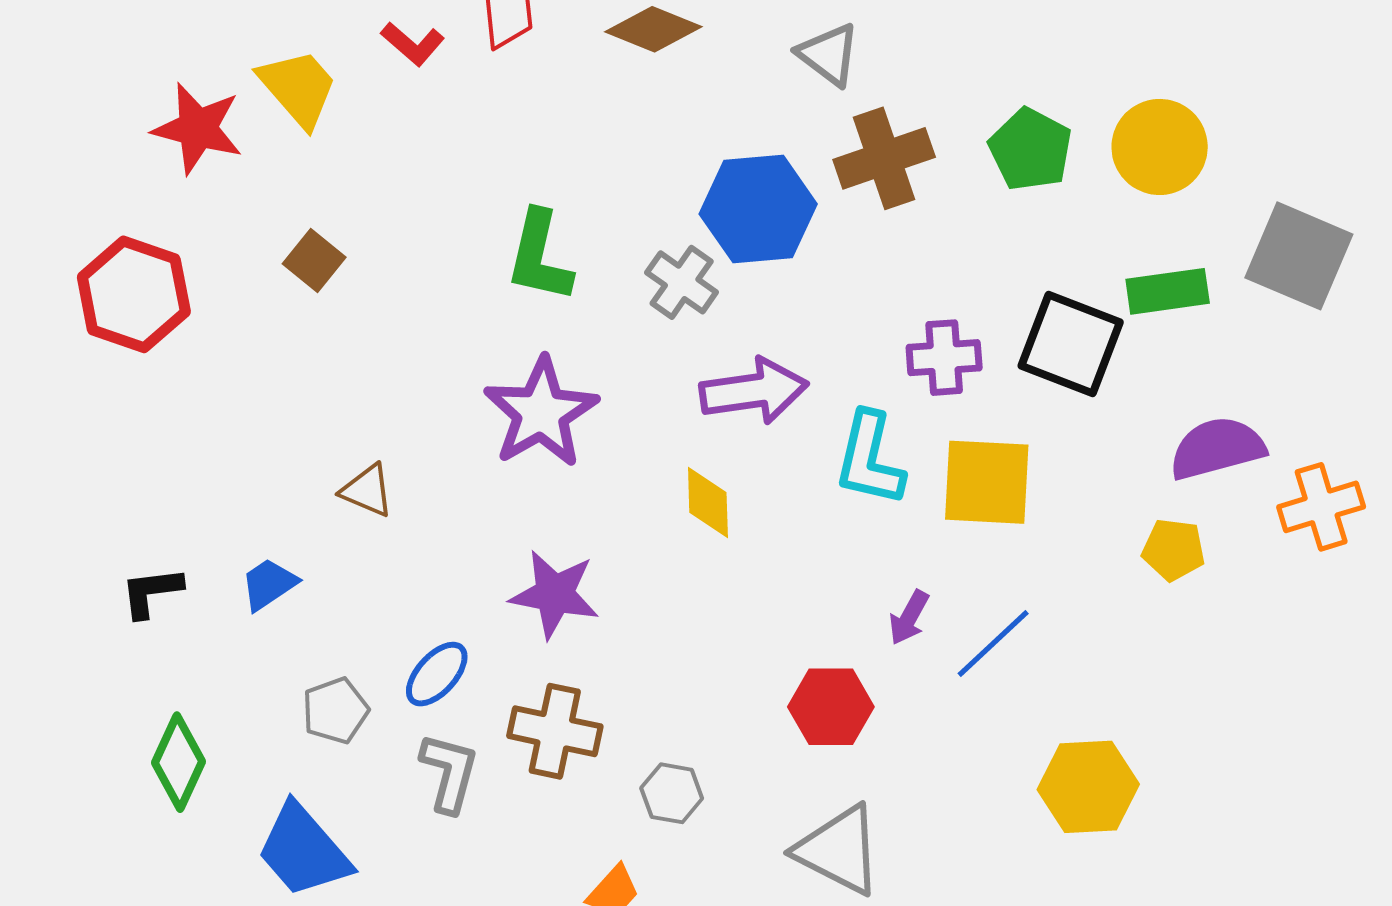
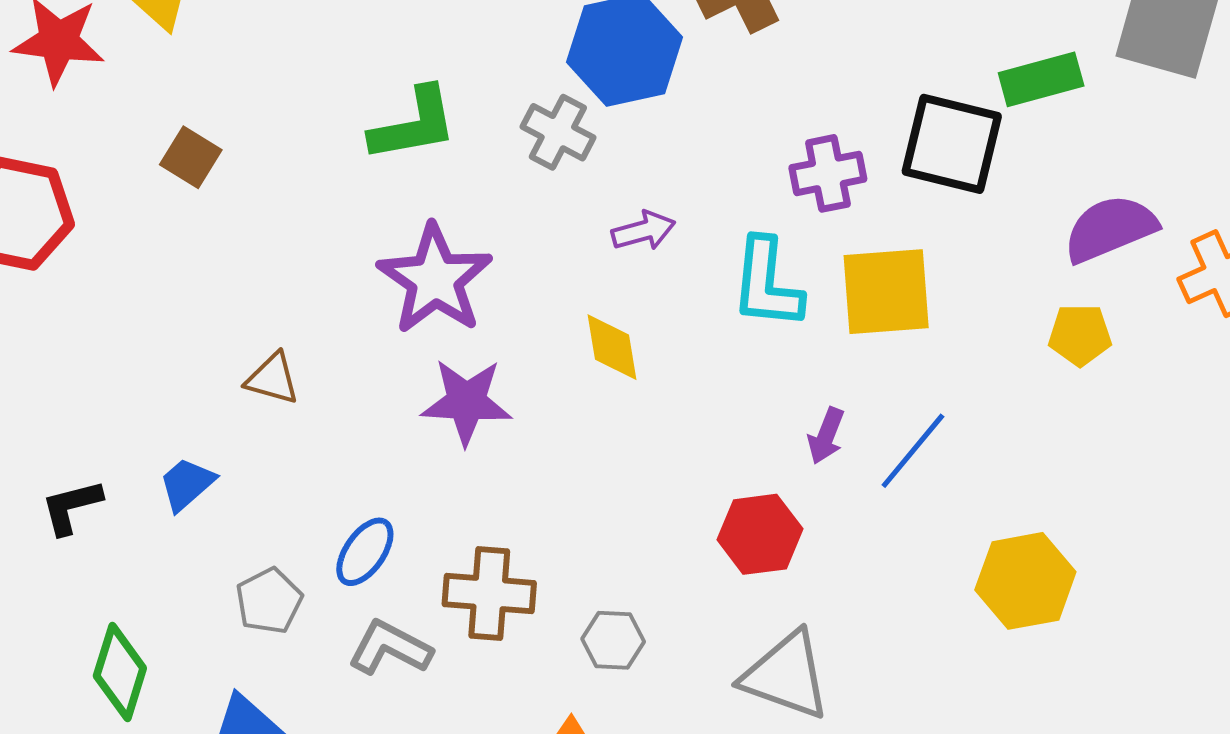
green L-shape: (539, 256) -> (414, 124), turned -106
purple arrow: (754, 391) -> (643, 231), size x0.6
purple star: (555, 594) -> (466, 402), moved
gray L-shape: (449, 773) -> (390, 648), turned -70

